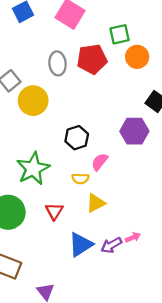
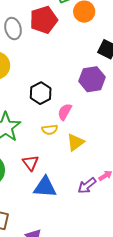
yellow triangle: (96, 203) -> (75, 142), moved
blue triangle: (81, 244) -> (45, 187), moved, turned 45

